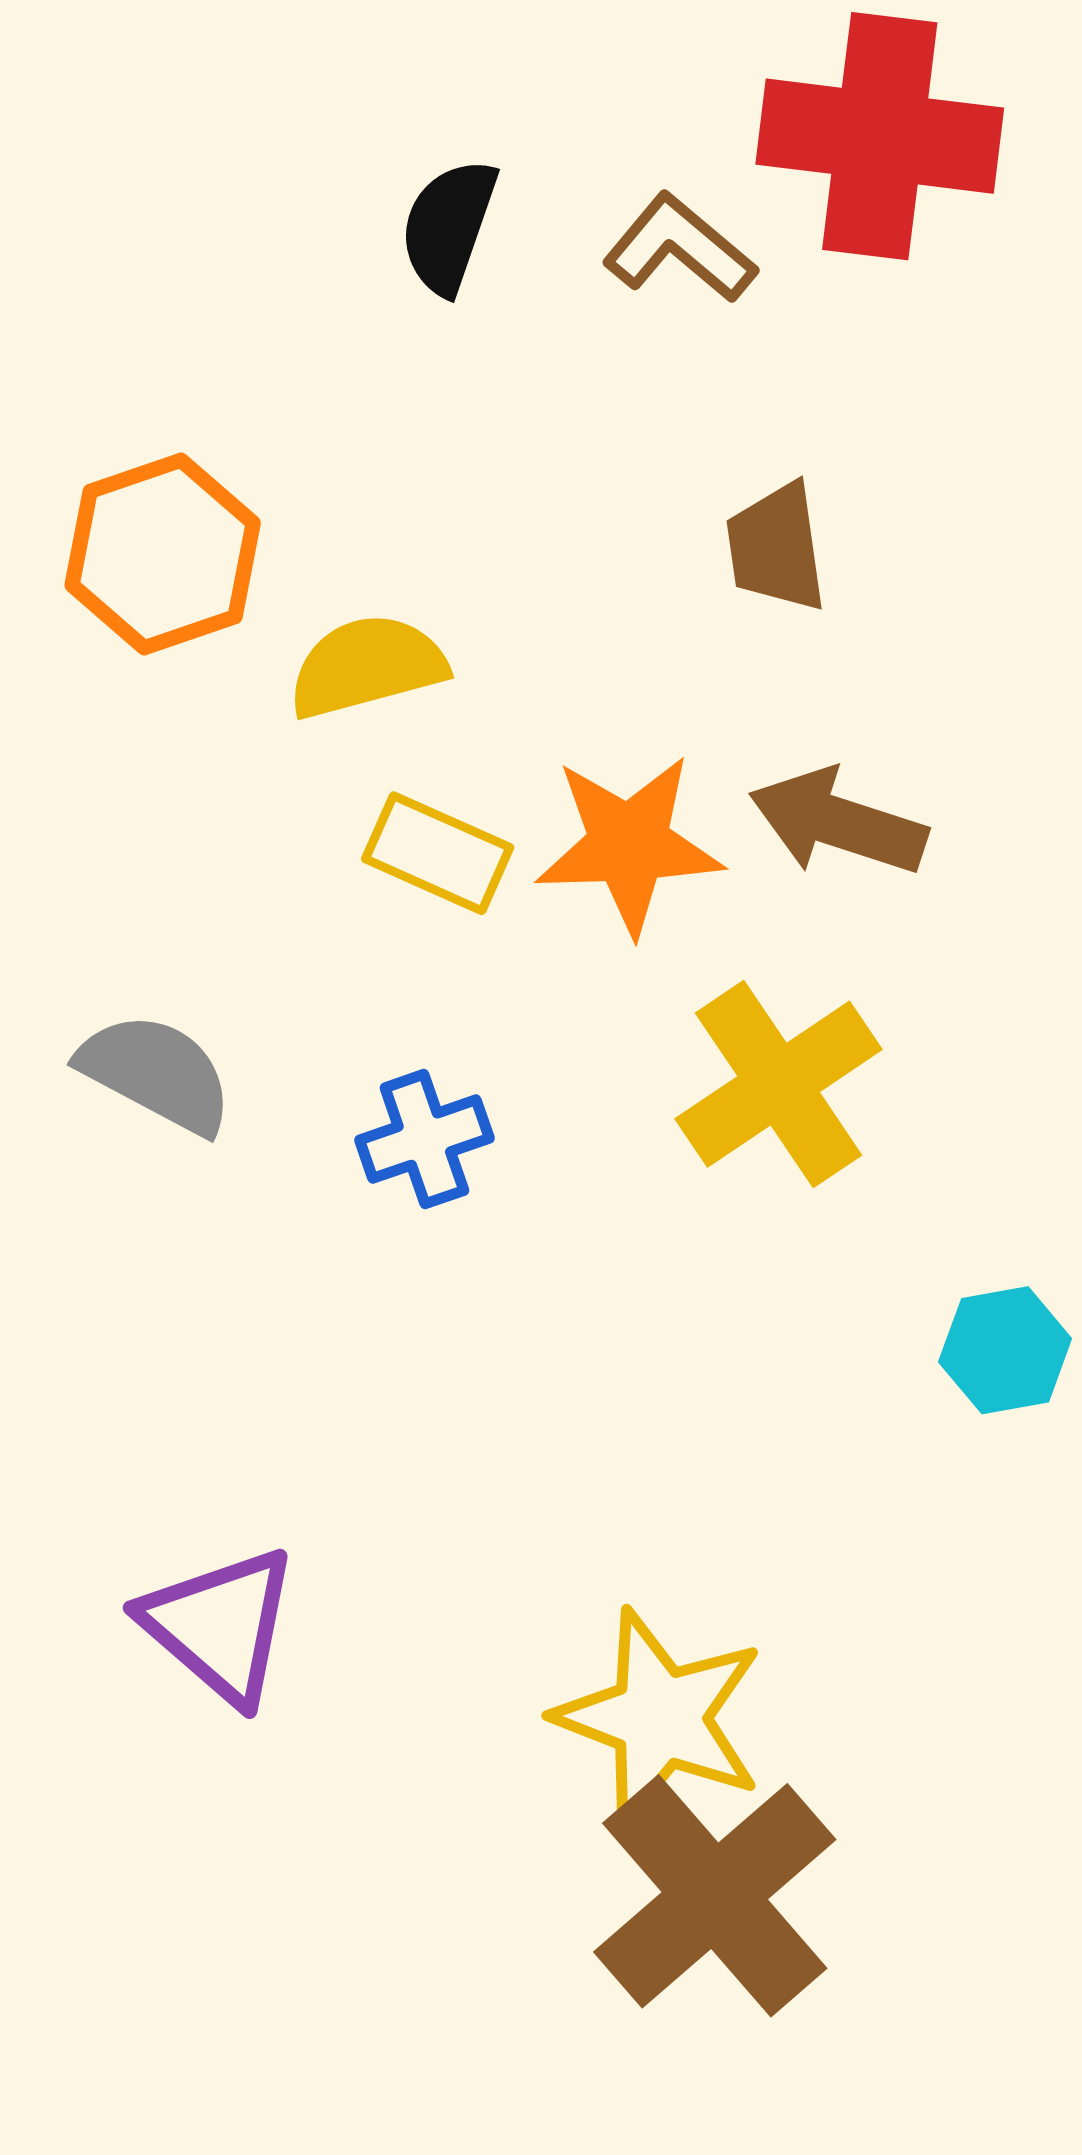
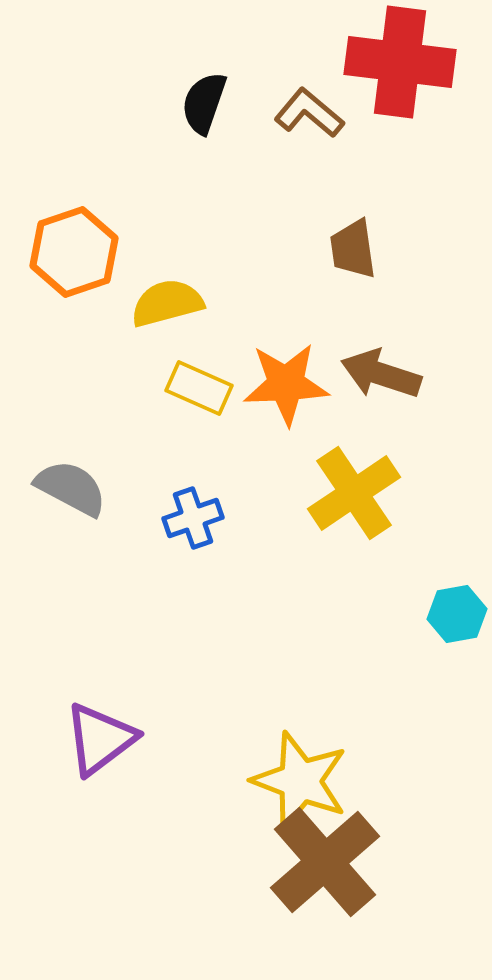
purple triangle: (220, 1625) -> (100, 739), turned 42

